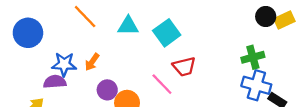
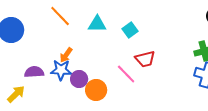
cyan square: (167, 33) -> (130, 30), size x0.7
blue star: (64, 64) -> (61, 70), moved

